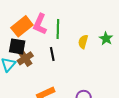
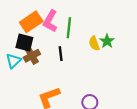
green star: (106, 38) -> (107, 41), moved
yellow semicircle: (83, 42) -> (94, 43), turned -40

